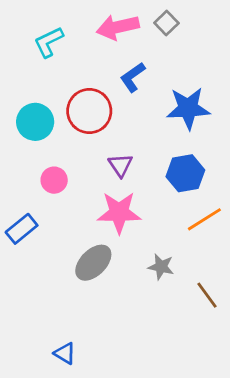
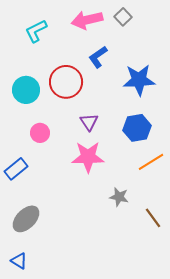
gray ellipse: (93, 263) -> (26, 219), moved
blue triangle: (65, 353) -> (19, 261), moved

